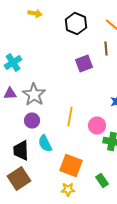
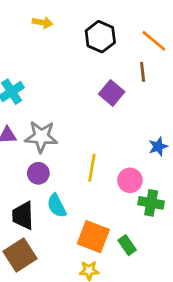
purple square: (84, 64) -> (112, 93), turned -30
gray star: (34, 94) -> (41, 137), turned -30
green rectangle: (102, 180) -> (127, 245), moved

